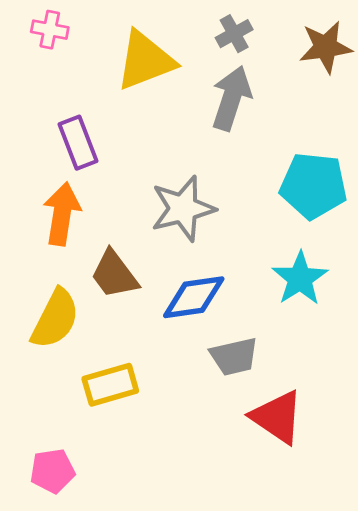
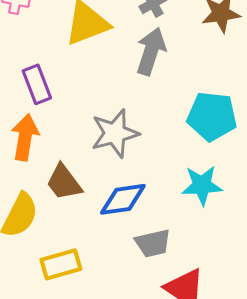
cyan star: (300, 278) -> (202, 185), turned 30

